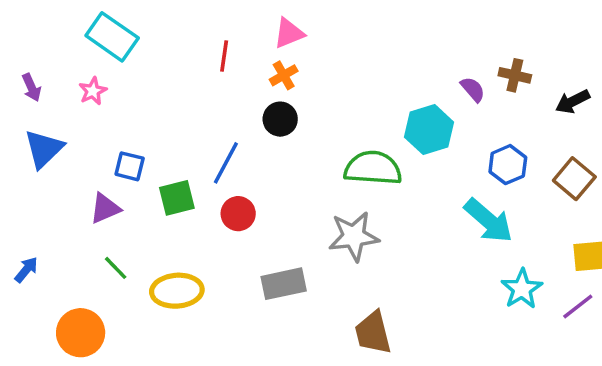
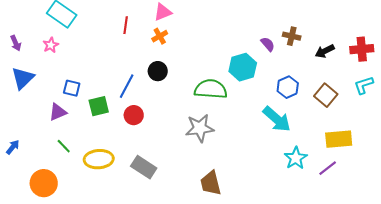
black circle: (280, 119) -> (158, 71), moved
gray rectangle: (284, 284) -> (144, 167), moved, turned 45

